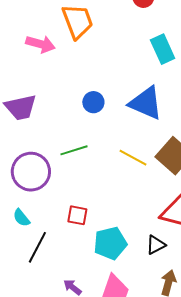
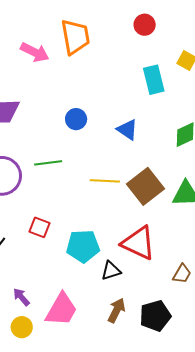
blue triangle: (146, 103) -> (127, 130), size x0.6
yellow line: (133, 158) -> (105, 181), turned -36
cyan pentagon: (110, 243) -> (83, 246), moved

